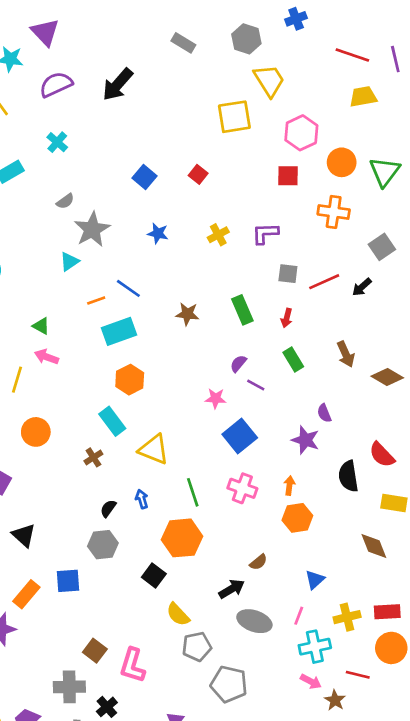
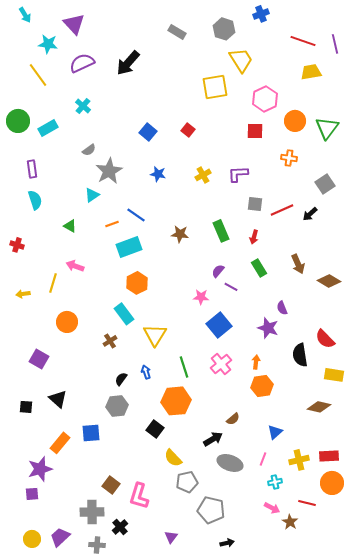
orange cross: (334, 212) -> (289, 158), size x0.7
green triangle: (41, 326) -> (70, 226), moved
yellow triangle: (154, 449) -> (155, 335), turned 40
pink cross: (242, 488) -> (221, 364), turned 30
brown diamond: (374, 546) -> (319, 407), turned -55
cyan cross: (315, 647) -> (275, 482), size x0.6

